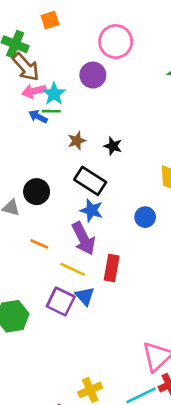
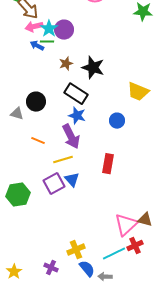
purple circle: (93, 75) -> (64, 30), moved
black star: (113, 146) -> (93, 68), size x1.6
red rectangle: (112, 268) -> (108, 164), moved
yellow line: (73, 269) -> (63, 160), turned -42
purple square: (61, 301) -> (54, 184), turned 35

